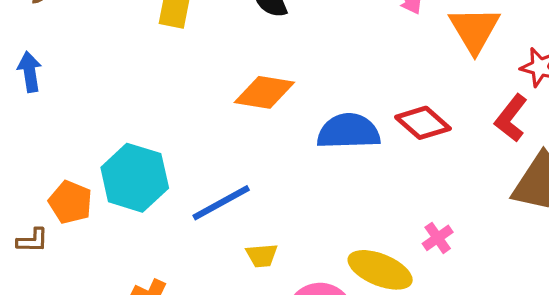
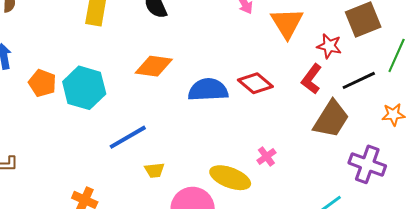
cyan hexagon: (135, 178) -> (84, 88), moved
orange pentagon: (70, 202) -> (42, 83), moved

